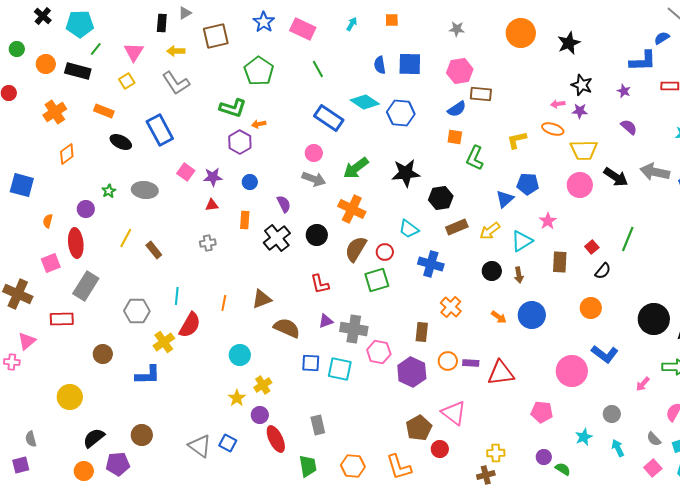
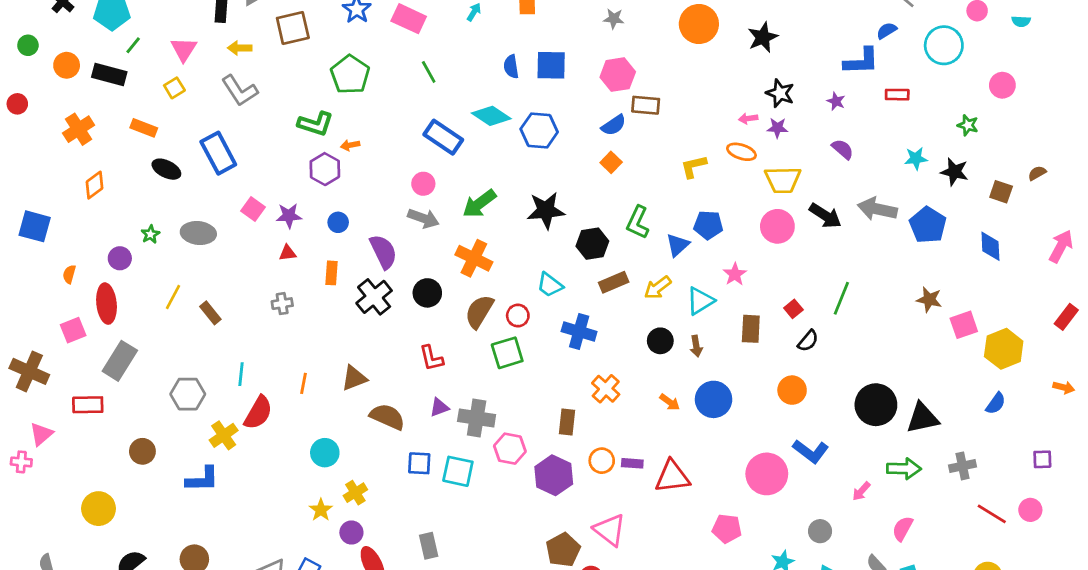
orange square: (455, 137) -> (611, 162), turned 35
green L-shape: (475, 158) -> (638, 222), moved
purple semicircle: (284, 204) -> (383, 252), size x1.5

